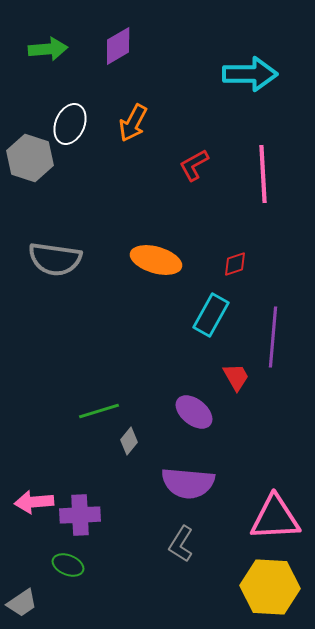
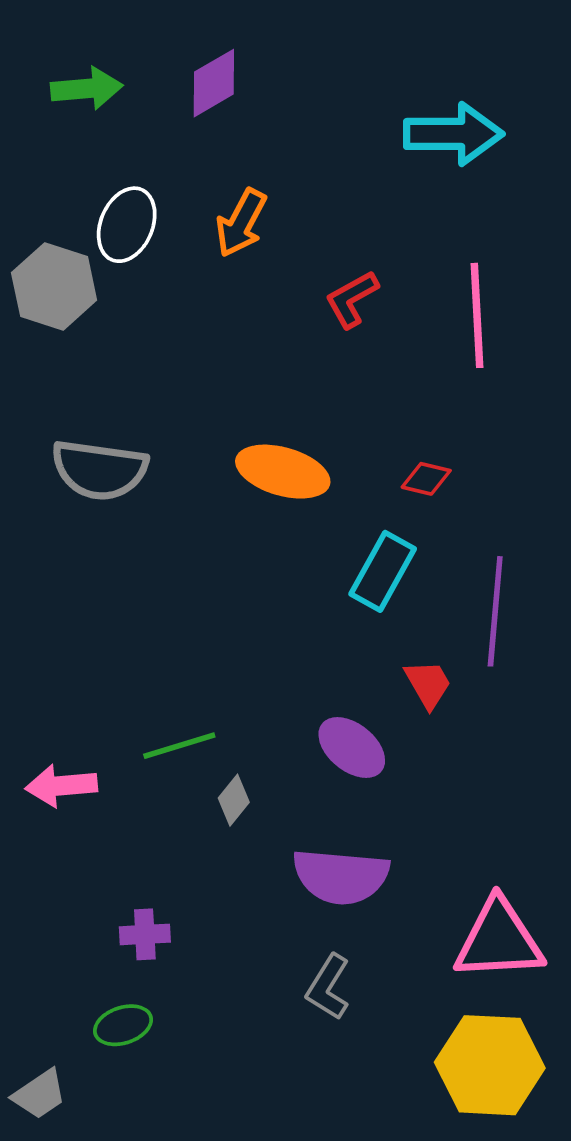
red diamond: (235, 264) -> (426, 479), turned 32
pink arrow: (34, 502) -> (61, 786), moved
purple cross: (80, 515) -> (145, 934), size x0.7
green ellipse: (68, 565) -> (123, 1025), turned -40

